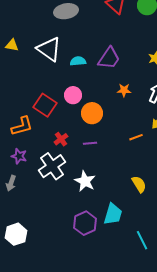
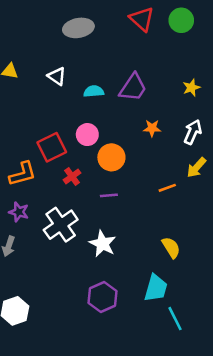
white triangle: (49, 49) -> (57, 76), size x0.6
red square: (45, 105) -> (52, 147), turned 30
red cross: (61, 139) -> (72, 176), moved
cyan trapezoid: (113, 214) -> (156, 288), moved

